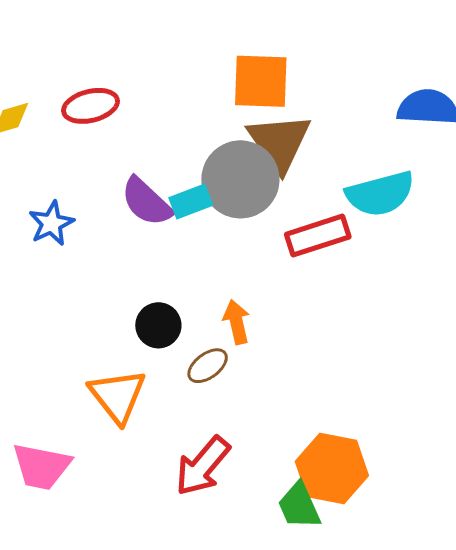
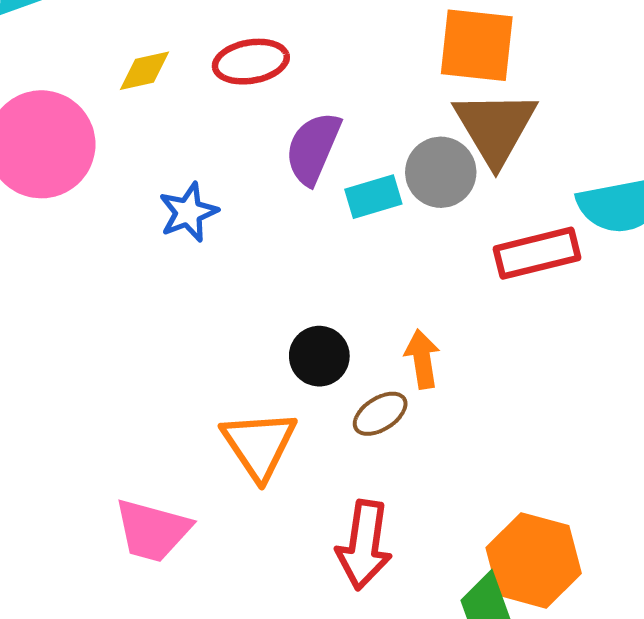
gray circle: (240, 179) -> (441, 172), size x0.7
purple semicircle: (146, 202) -> (313, 148), moved, turned 66
red arrow: (203, 466) -> (364, 545), turned -36

